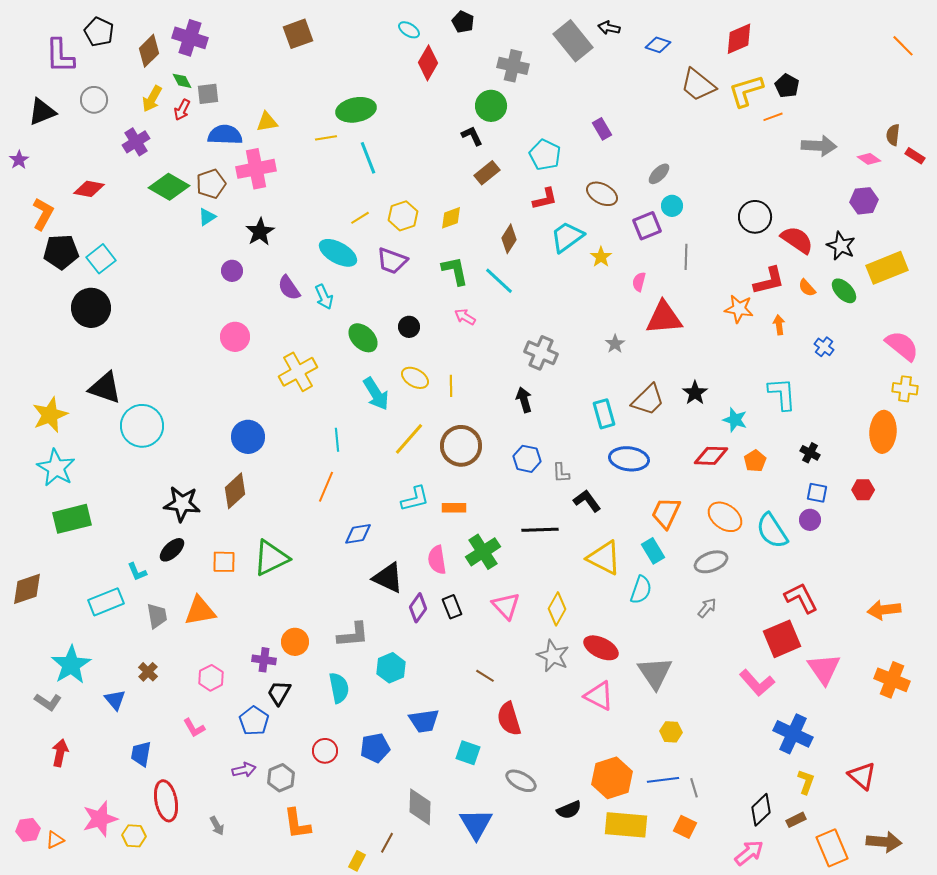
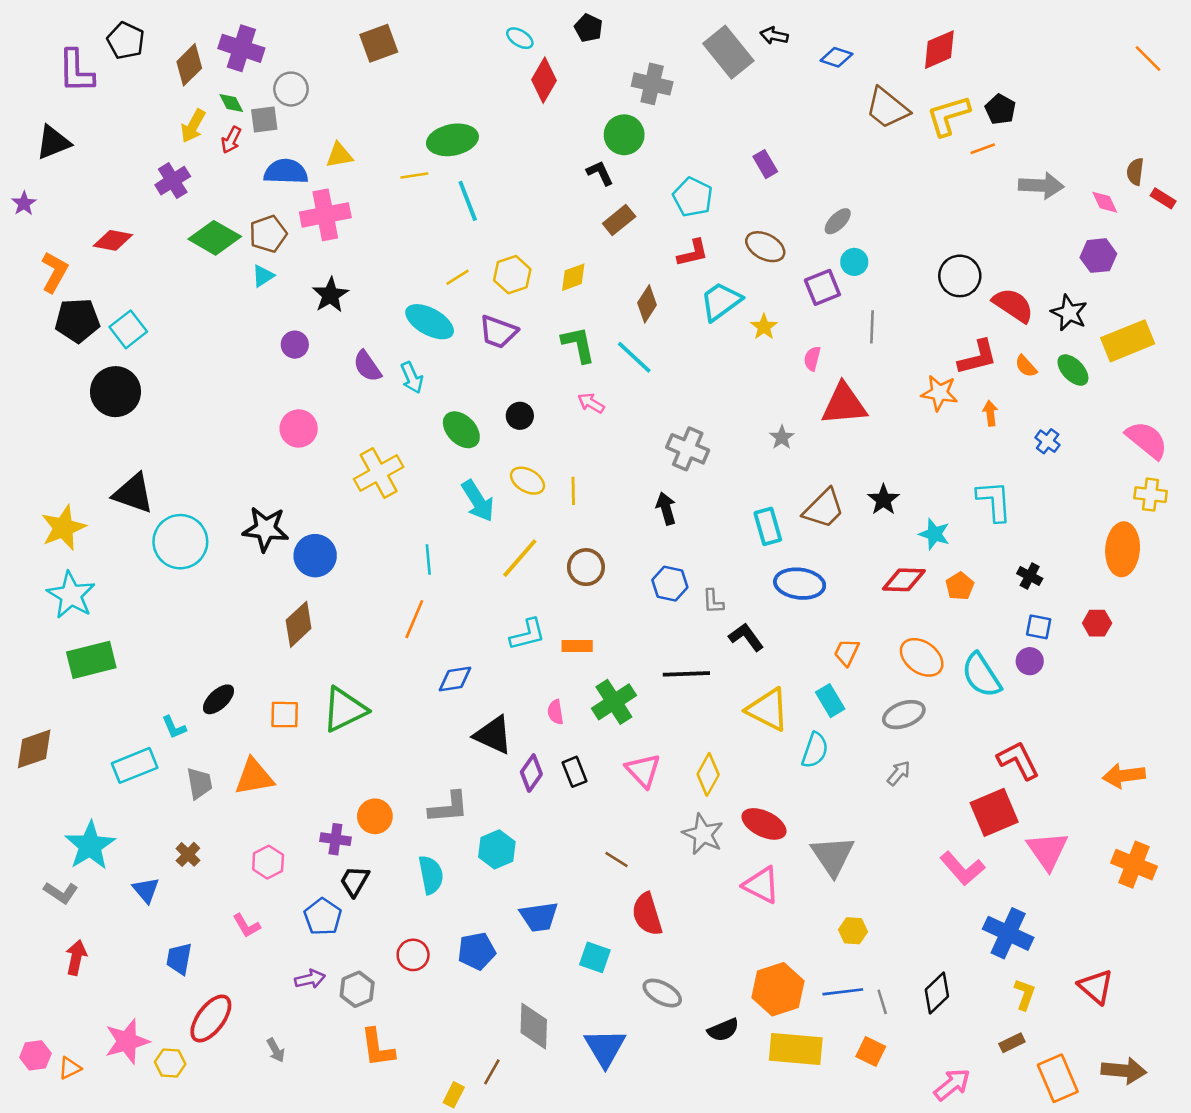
gray circle: (94, 100) -> (291, 89), moved
pink diamond: (869, 159) -> (1105, 202), turned 30
brown circle: (461, 446) -> (586, 567), size x0.7
black star: (182, 504) -> (266, 529), moved
orange trapezoid: (666, 513) -> (847, 652), size x0.7
pink semicircle: (437, 560) -> (555, 712), size x0.7
red ellipse: (166, 801) -> (211, 1018), turned 48
black diamond: (761, 810) -> (937, 993), moved

